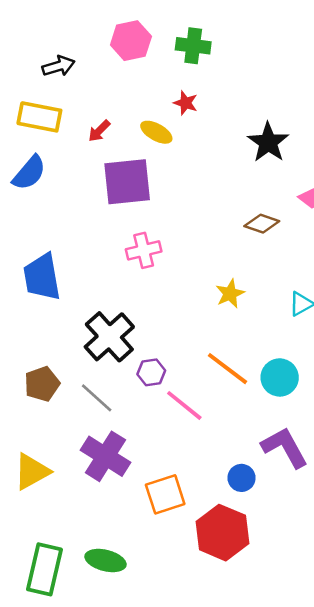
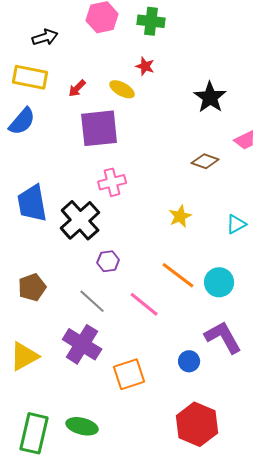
black cross: (109, 337) -> (80, 220), moved
purple hexagon: (151, 372) -> (108, 261), moved
gray line: (97, 398) -> (92, 301), moved
red hexagon: (222, 533) -> (197, 424), moved

